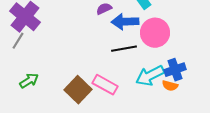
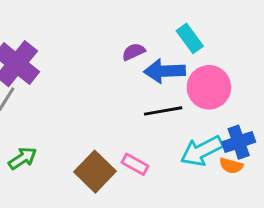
pink rectangle: (105, 85) -> (135, 164), size x0.7

